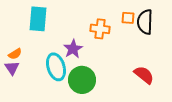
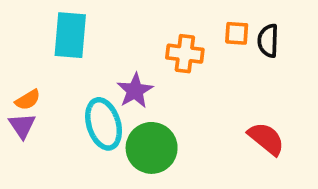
black semicircle: (145, 22) -> (268, 41), size x0.7

